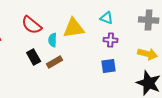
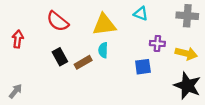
cyan semicircle: (53, 40) -> (103, 50), moved
purple cross: (111, 40) -> (157, 43), moved

